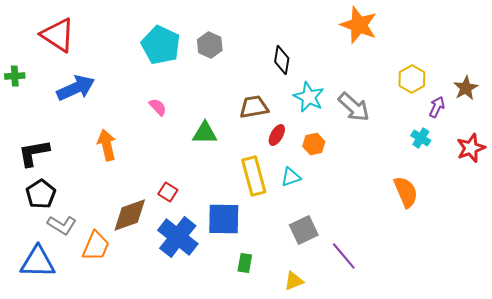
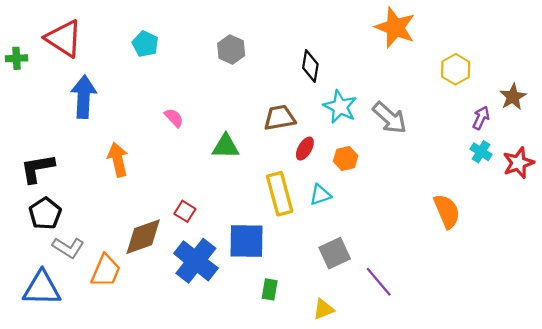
cyan pentagon: (161, 45) -> (145, 44), moved, size x0.6
green cross: (15, 76) -> (17, 58), moved
yellow hexagon: (412, 79) -> (456, 69), moved
blue arrow: (76, 88) -> (84, 97), turned -63
cyan cross: (421, 138) -> (481, 152), moved

